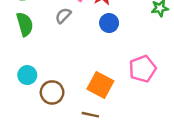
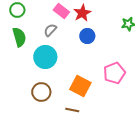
cyan circle: (27, 75) -> (45, 57), moved, size x1.5

